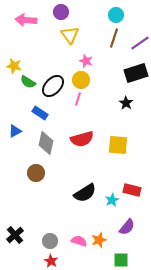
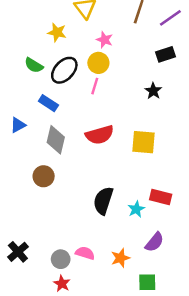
yellow star: (14, 66) -> (57, 32), moved
black rectangle: (136, 73) -> (165, 54), size x0.7
black semicircle: (85, 193) -> (103, 201), turned 140
pink semicircle: (79, 241) -> (85, 253), moved

